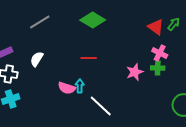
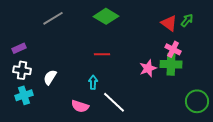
white semicircle: (37, 59) -> (50, 77), moved
green cross: (158, 68) -> (171, 64), size x1.5
pink semicircle: (67, 88) -> (80, 106), moved

